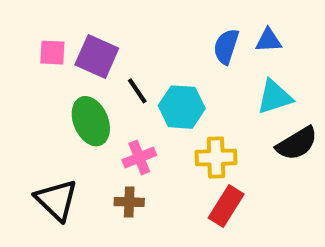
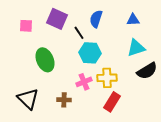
blue semicircle: (226, 46) -> (96, 19), moved
purple square: (97, 57) -> (57, 19), moved
black line: (137, 91) -> (79, 33), moved
pink cross: (139, 158) -> (84, 82), moved

